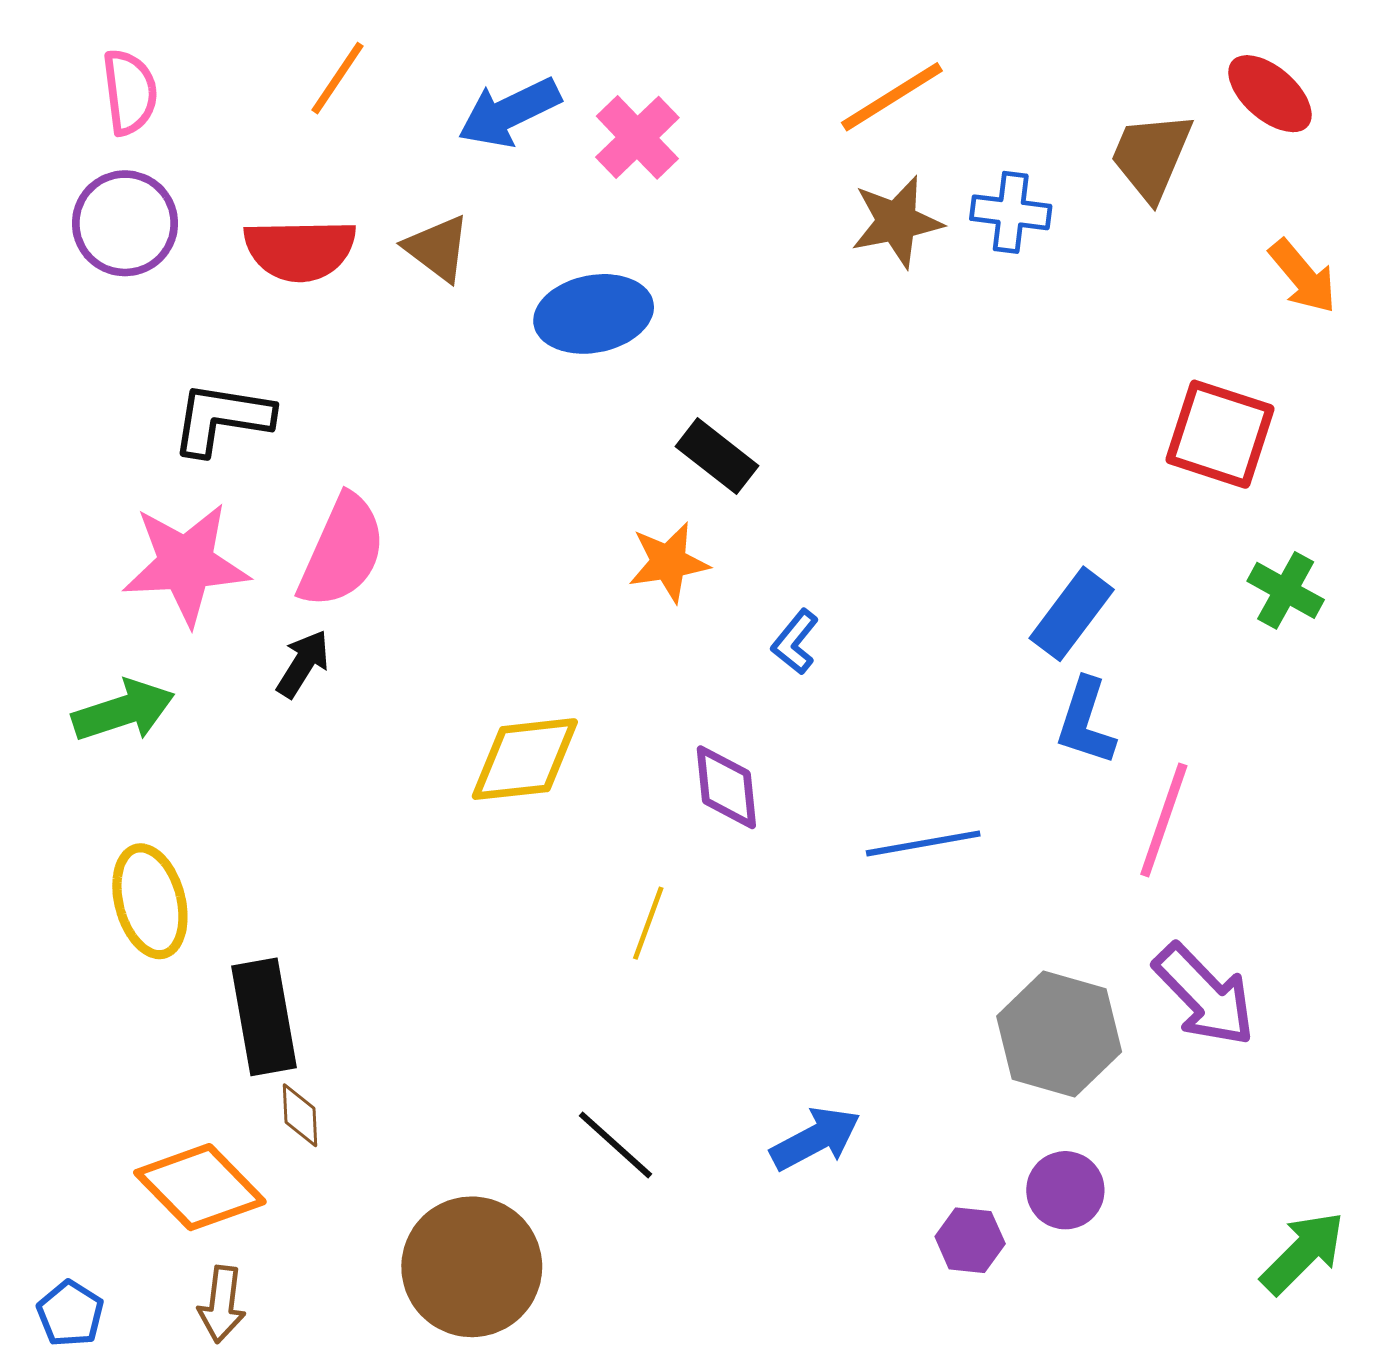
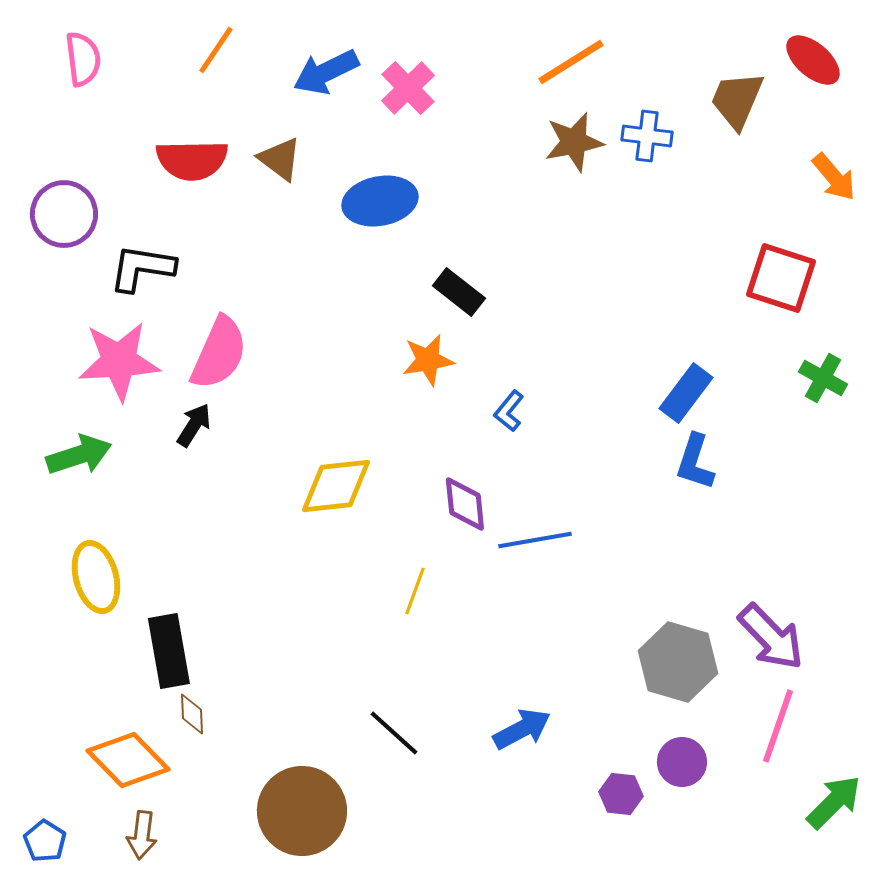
purple circle: (125, 223) -> (64, 214), moved
pink line: (1164, 820) -> (778, 726), moved
blue line: (923, 843) -> (535, 540), moved

